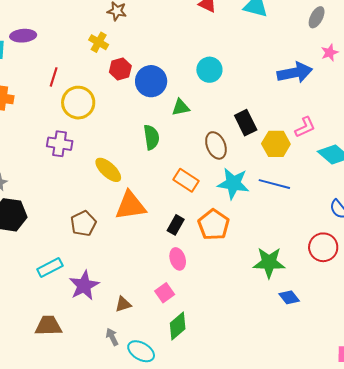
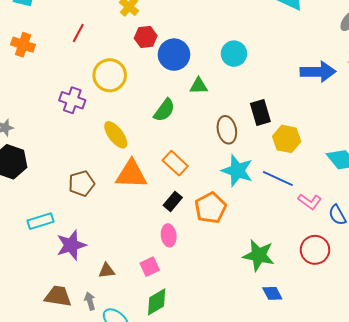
yellow circle: (78, 103) -> (110, 75), moved
pink L-shape: (305, 127) -> (310, 202), moved, turned 50
green semicircle: (151, 137) -> (164, 110), turned 35
orange rectangle: (186, 180) -> (175, 163), moved
brown trapezoid: (48, 326) -> (58, 296), moved

